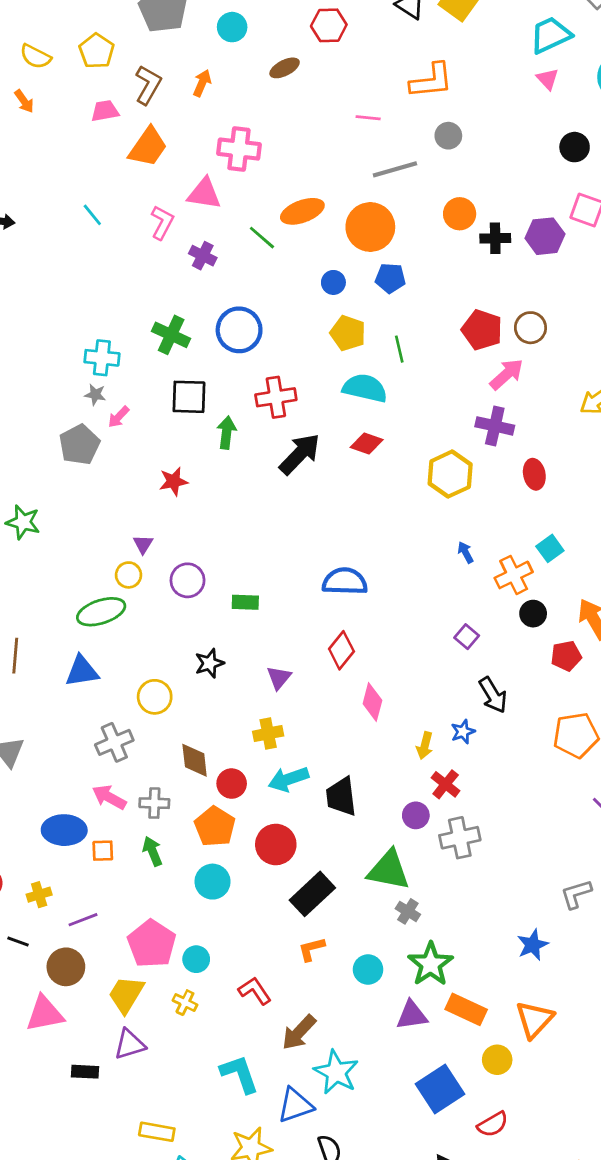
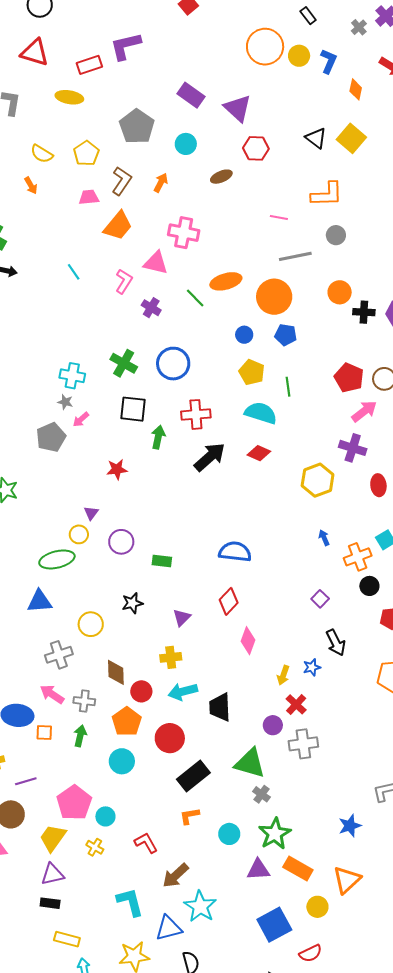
green arrow: (152, 851) -> (80, 736), turned 30
black rectangle: (85, 1072) -> (50, 903), moved

